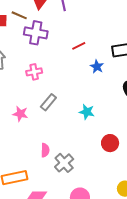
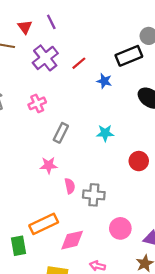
purple cross: (36, 33) -> (45, 58), moved, turned -35
pink star: (20, 114) -> (49, 165), moved
gray cross: (64, 163) -> (94, 195), turned -30

